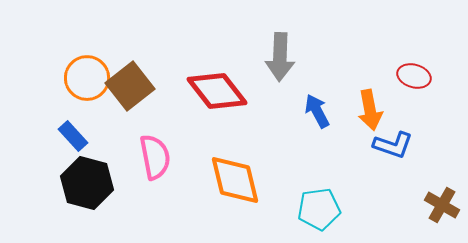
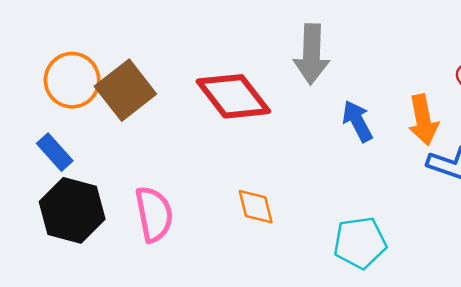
pink semicircle: (155, 157) -> (154, 214), moved
orange diamond: (235, 180) -> (256, 207), size x0.6

